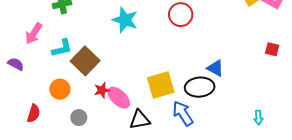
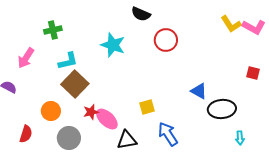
cyan L-shape: (62, 48) -> (68, 61), moved
yellow square: (161, 85) -> (147, 107), size x0.6
black ellipse: (200, 87) -> (222, 109), moved
gray circle: (79, 118) -> (69, 138), size x1.5

